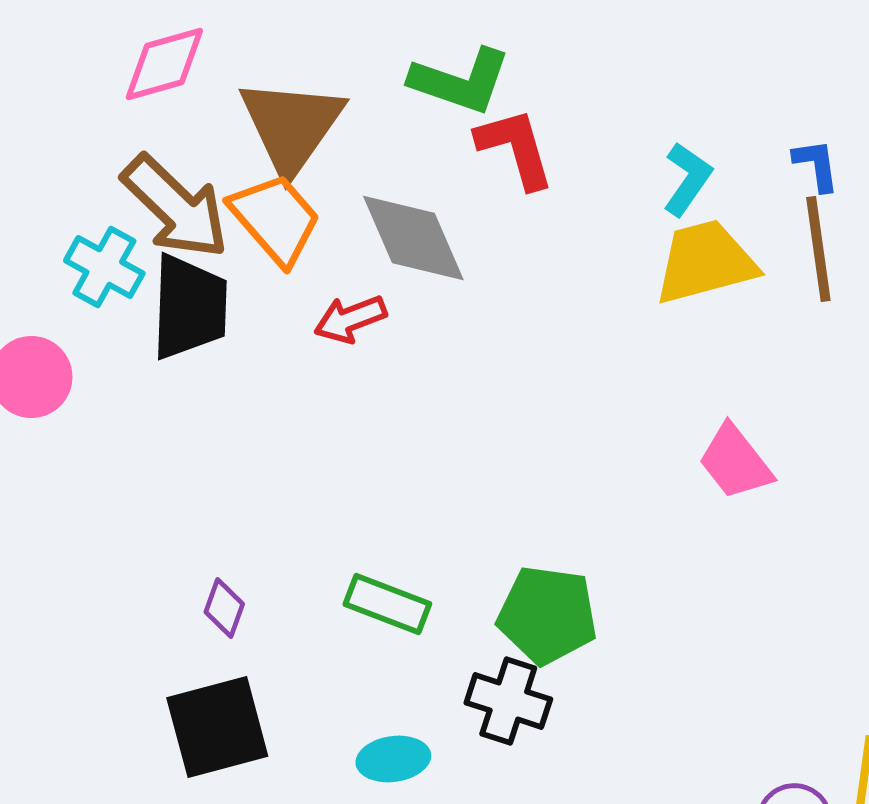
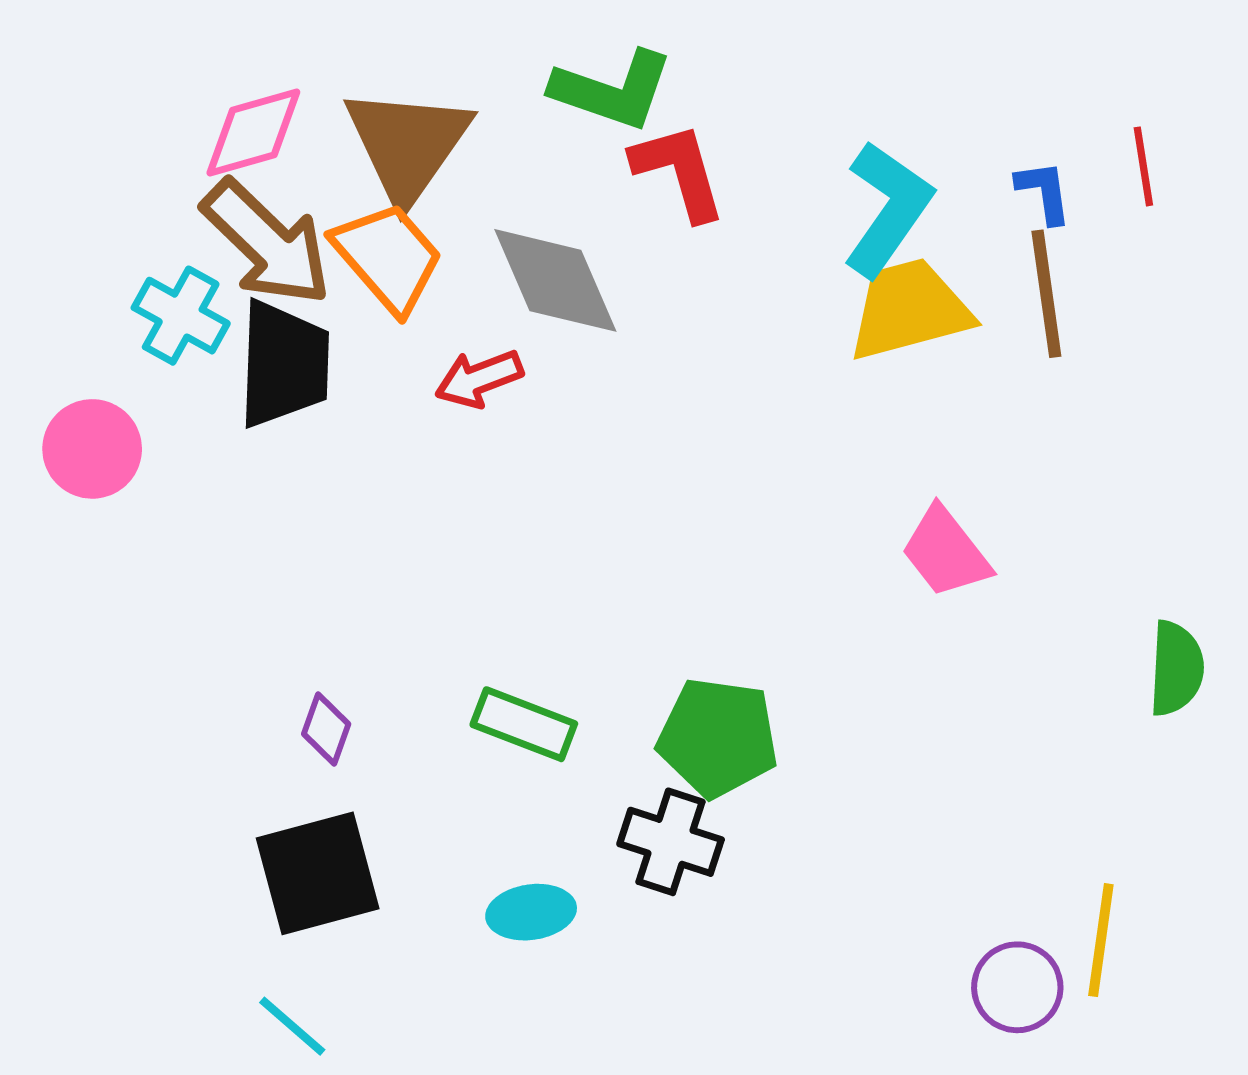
pink diamond: (164, 64) -> (253, 132), moved
cyan L-shape: (687, 179) -> (888, 209), size x1.5

